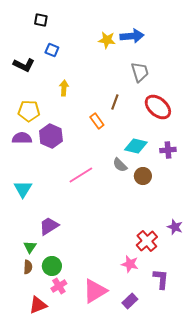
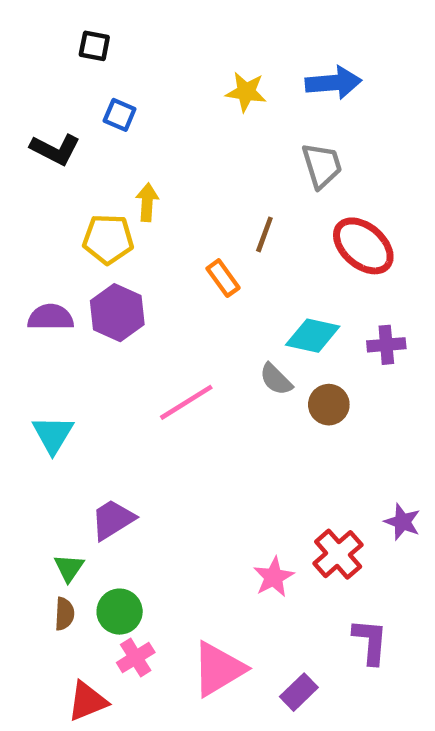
blue arrow: (132, 36) -> (333, 83), moved
yellow pentagon: (29, 111) -> (108, 239), moved
pink star: (130, 264) -> (274, 577), moved, turned 30

